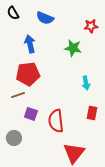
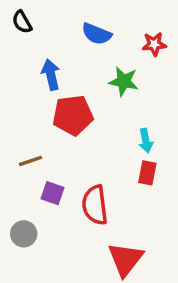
blue semicircle: (45, 18) -> (97, 34), moved
red pentagon: (28, 74) -> (73, 115), moved
red rectangle: (92, 113) -> (147, 173), moved

